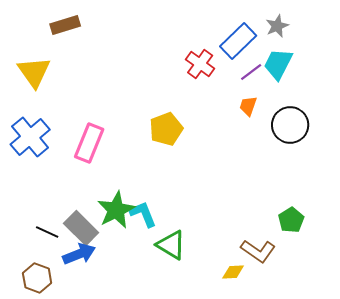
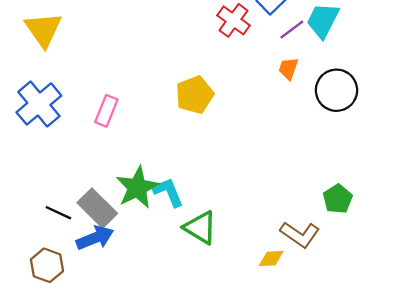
pink rectangle: (89, 143) -> (106, 111), size x0.7

